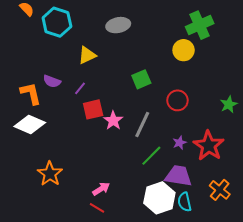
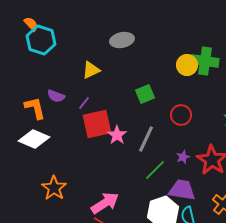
cyan hexagon: (57, 22) -> (41, 40), moved
green cross: (200, 25) -> (205, 61), moved, turned 32
red square: (93, 109) -> (97, 124), size x1.4
pink arrow: (101, 189) -> (105, 203), size x1.6

